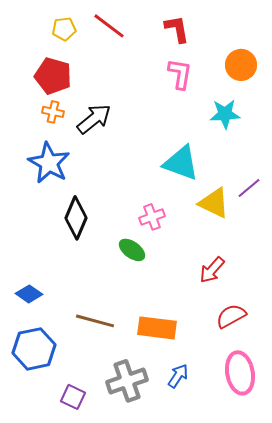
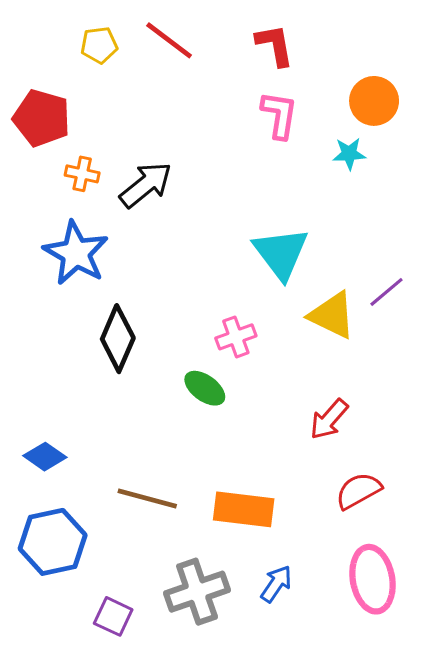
red pentagon: (53, 76) -> (42, 118), moved
cyan star: (225, 114) -> (349, 154), moved, size x0.7
cyan triangle: (181, 163) -> (281, 253), turned 33

